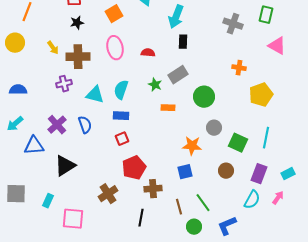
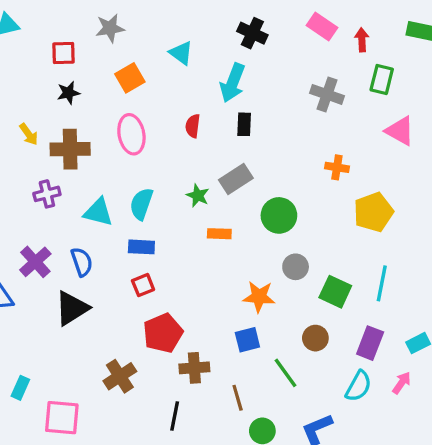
red semicircle: (148, 53) -> (193, 126), moved, turned -88
black triangle: (65, 166) -> (72, 308), moved
green line: (203, 203) -> (286, 373), moved

